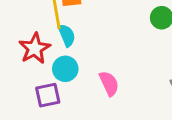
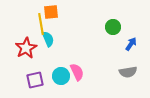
cyan circle: (65, 69) -> (61, 76), moved

